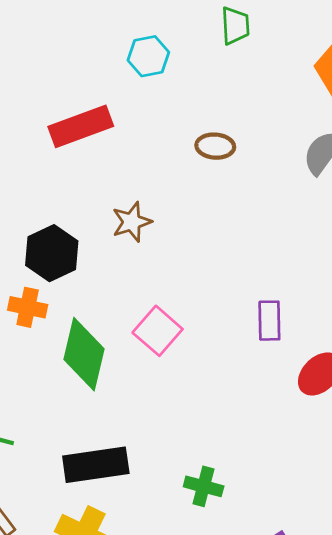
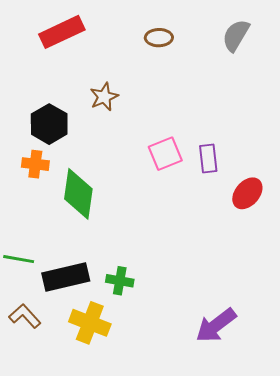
pink square: (158, 331) -> (165, 154), moved, turned 32
black rectangle: (96, 465) -> (66, 277), moved
green cross: (204, 486) -> (120, 281), moved

